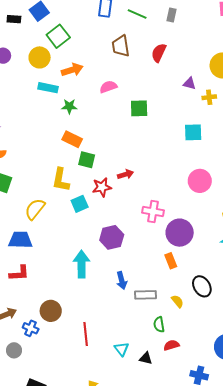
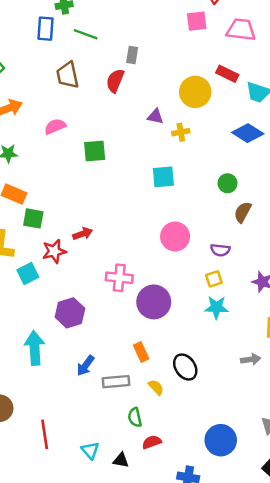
gray rectangle: (172, 15) -> (132, 55), moved
orange rectangle: (171, 261) -> (141, 352), moved
blue arrow: (122, 281) -> (85, 366), turned 54

